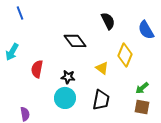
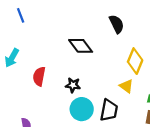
yellow triangle: (102, 68) -> (126, 86), moved
cyan circle: (65, 98) -> (82, 109), moved

